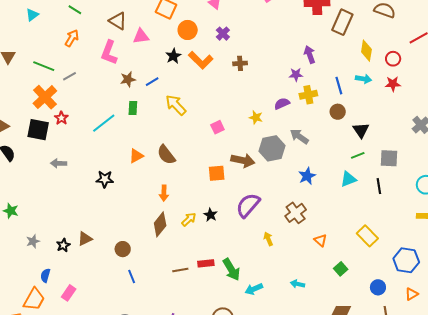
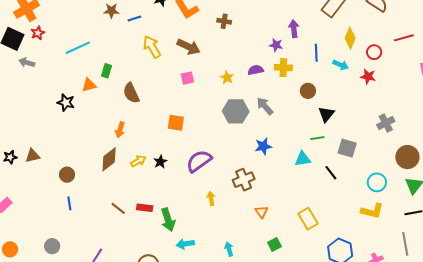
blue line: (339, 86) -> (316, 53), moved
green rectangle: (133, 108) -> (107, 71), moved
orange triangle: (136, 156) -> (89, 85), moved
brown arrow: (243, 160) -> (189, 47), moved
gray arrow: (59, 163) -> (27, 63), moved
black line: (379, 186) -> (331, 173), turned -42
brown line: (180, 270) -> (118, 208), turned 35
cyan arrow: (298, 284) -> (229, 249), turned 48

